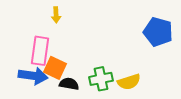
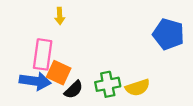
black semicircle: (69, 84) -> (74, 90), turned 126

